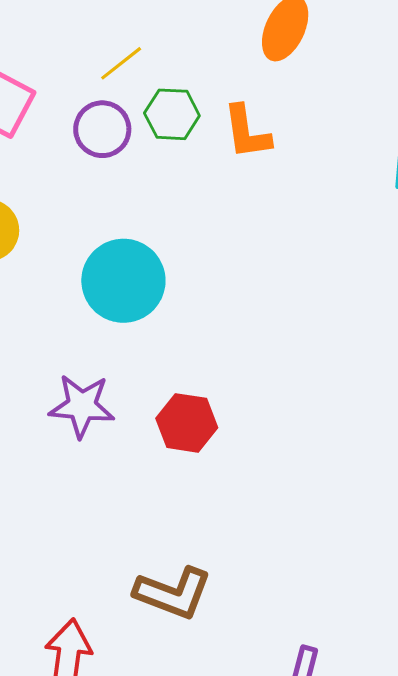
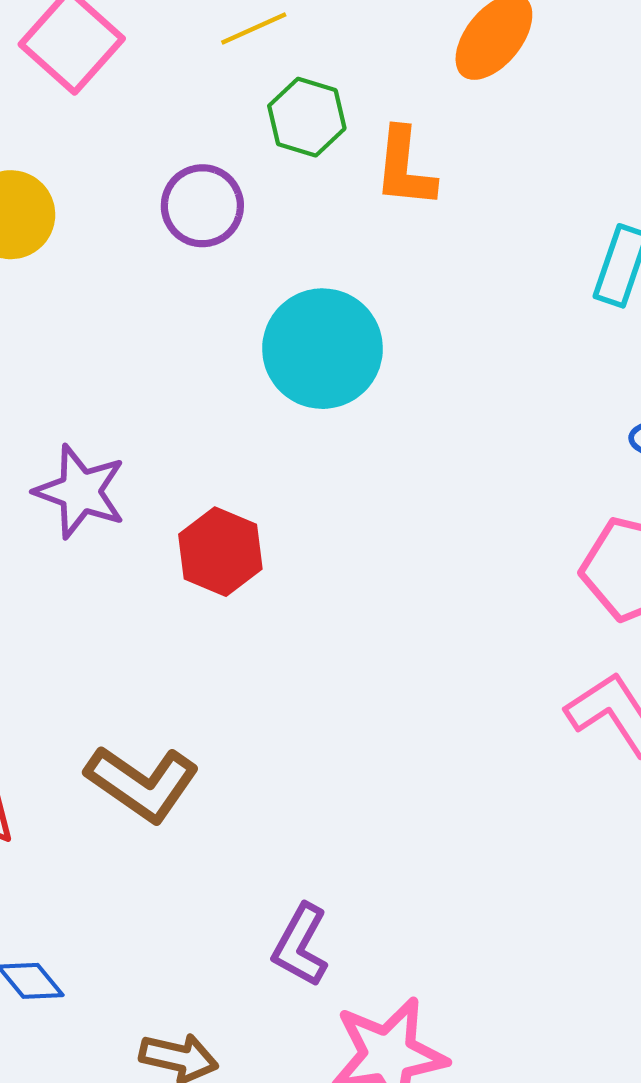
purple circle: (102, 129) -> (202, 206), moved
cyan circle: (123, 281) -> (323, 349), moved

